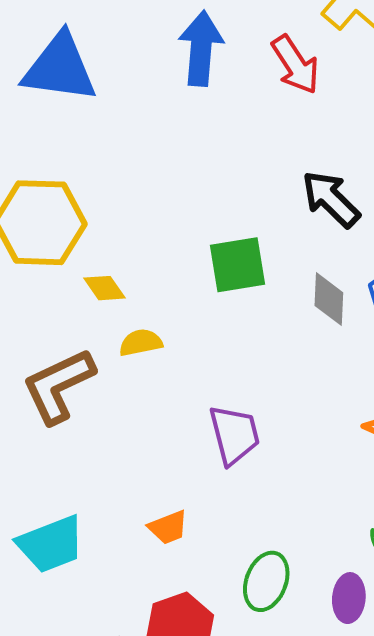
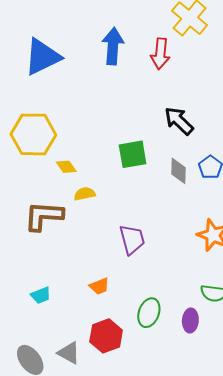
red arrow: (295, 65) -> (160, 54), turned 40
blue triangle: (60, 68) -> (42, 57), turned -33
brown L-shape: (58, 386) -> (44, 216), turned 30
cyan trapezoid: (51, 544) -> (41, 295), size x0.6

